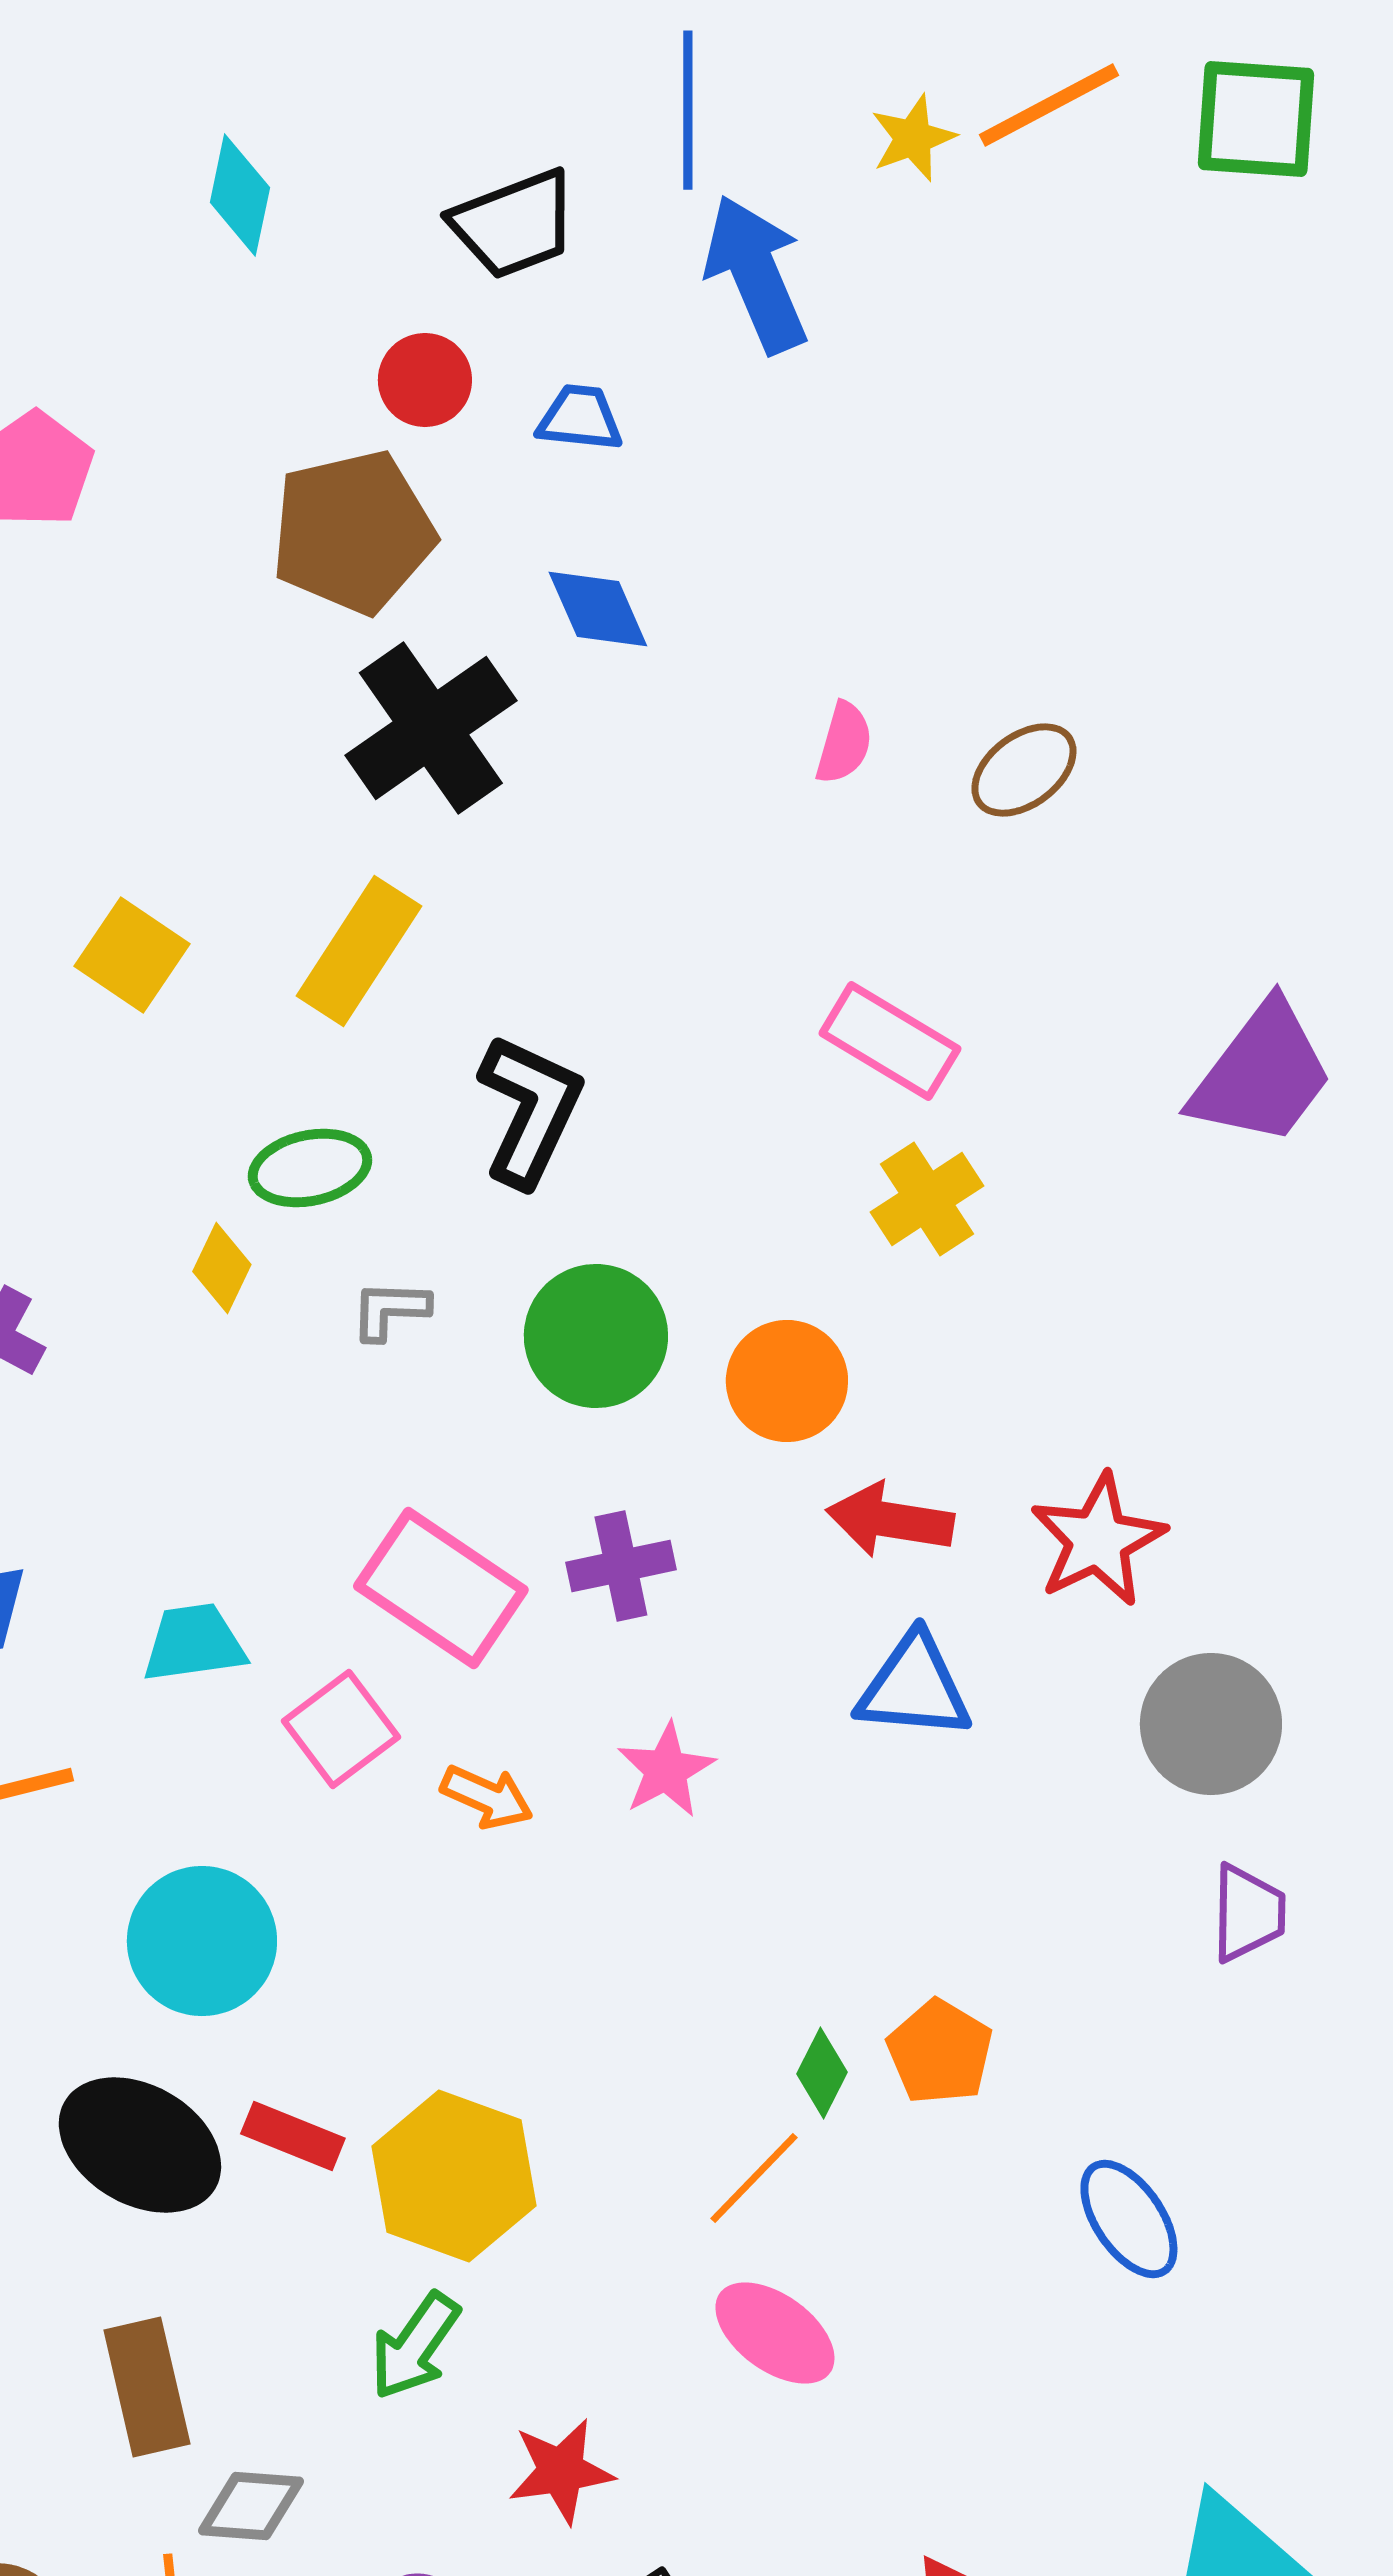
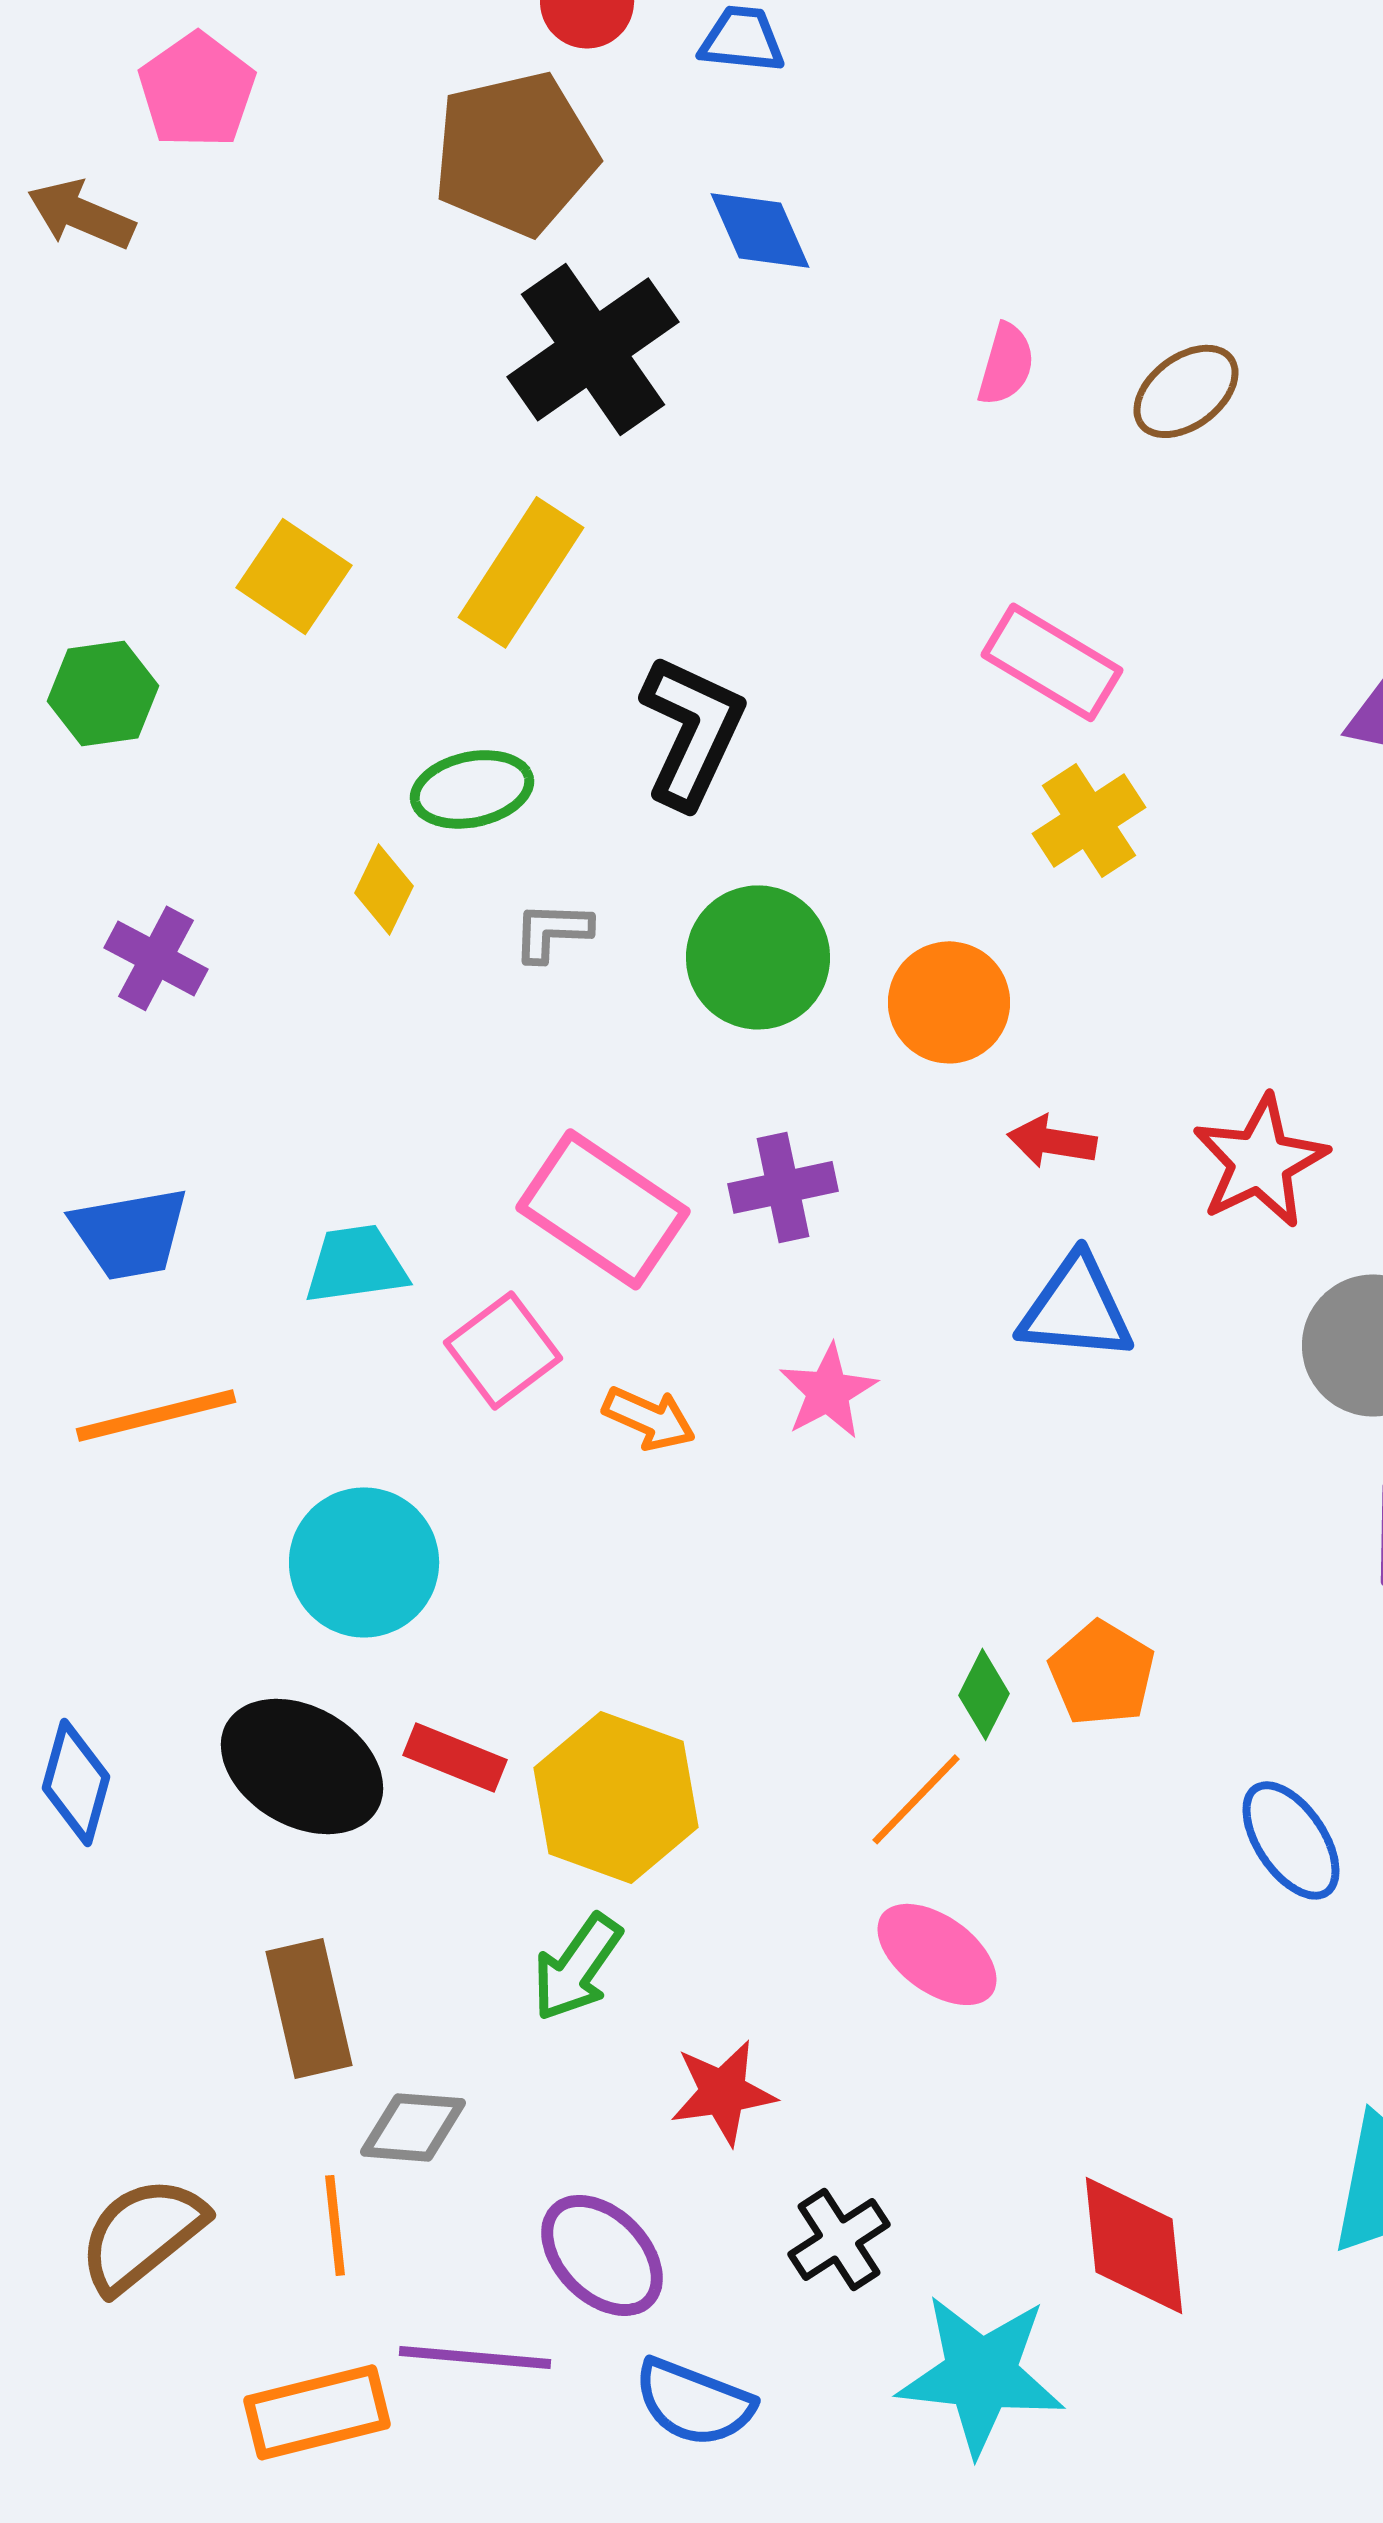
red arrow: (890, 1520) -> (1052, 1141), size x0.7

